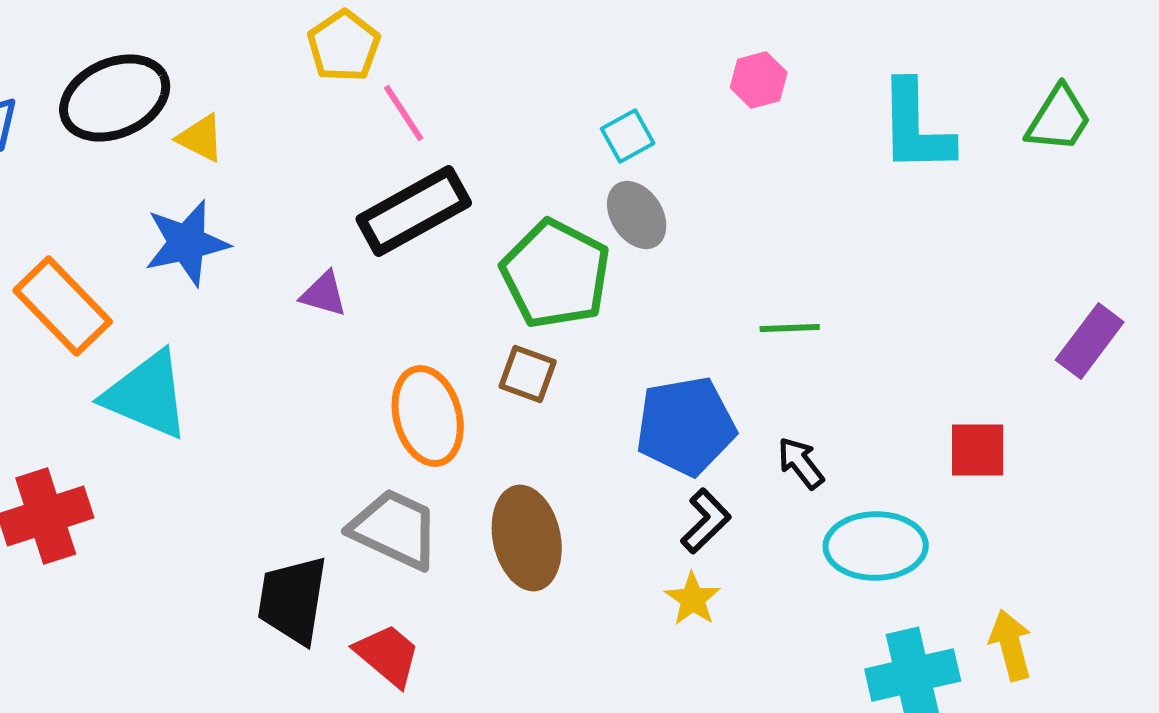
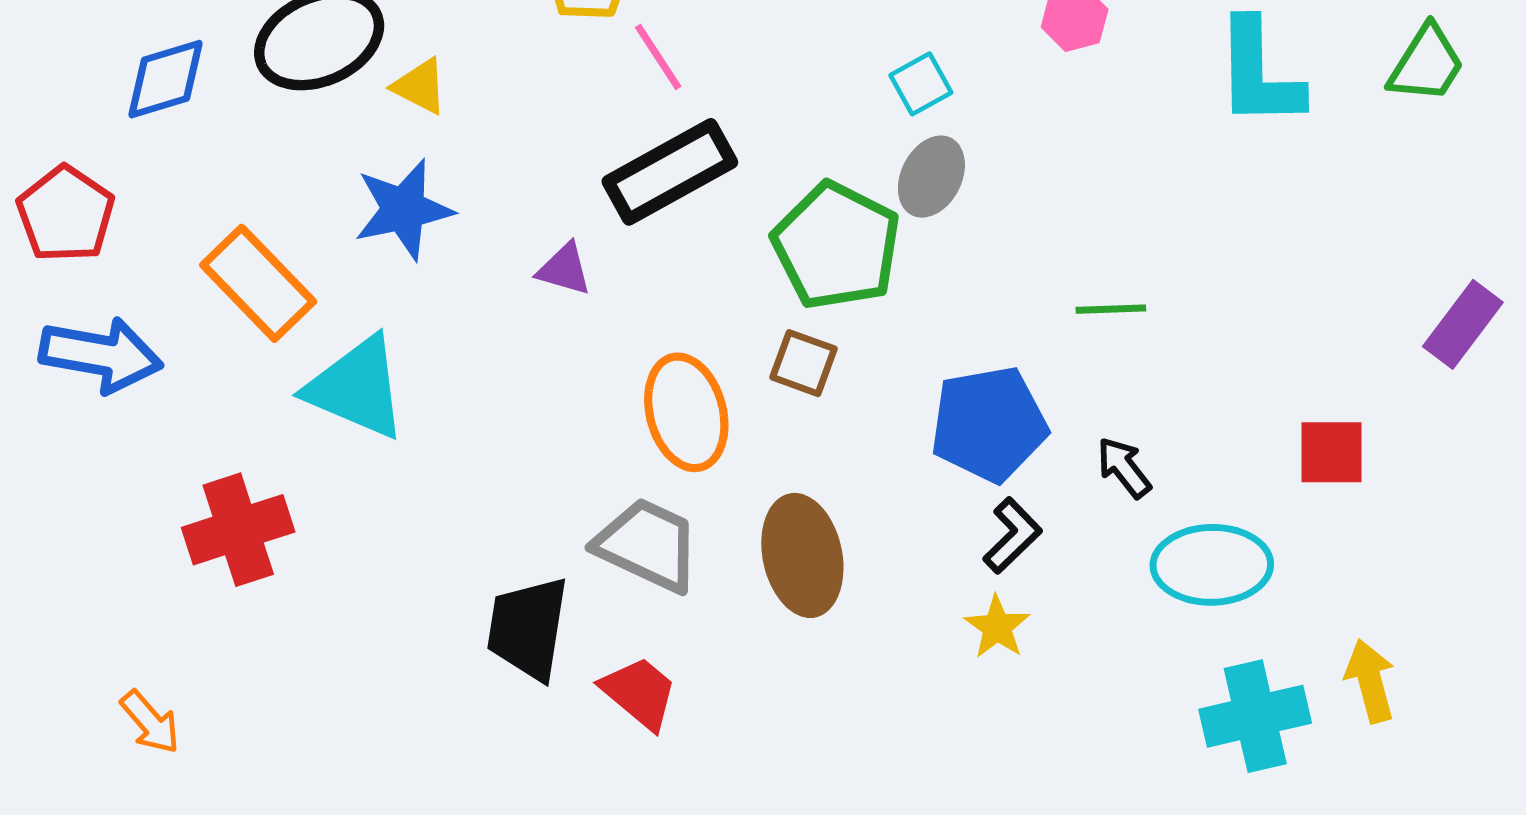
gray ellipse: (637, 215) -> (931, 177), turned 60

